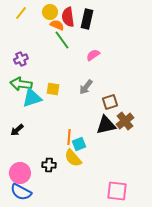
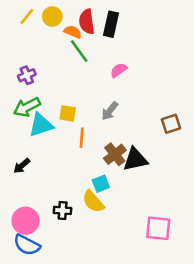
yellow circle: (50, 12) -> (52, 17), moved
green arrow: (21, 84) -> (27, 107), turned -35
brown square: (110, 102) -> (171, 124), moved
brown cross: (125, 121) -> (115, 154), moved
orange line: (69, 137) -> (82, 138), moved
pink square: (117, 191) -> (158, 228), moved

